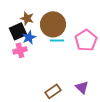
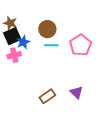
brown star: (27, 18) -> (10, 23), moved
brown circle: (53, 24) -> (47, 29), size x0.7

